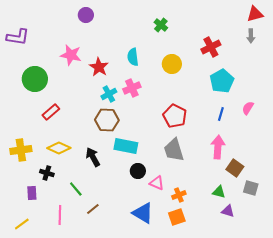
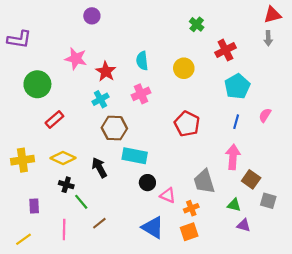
green cross: (161, 25) -> (197, 24), moved
cyan cross: (109, 94) -> (100, 99), moved
gray trapezoid: (174, 150) -> (204, 181), moved
black cross: (47, 173) -> (66, 185), moved

